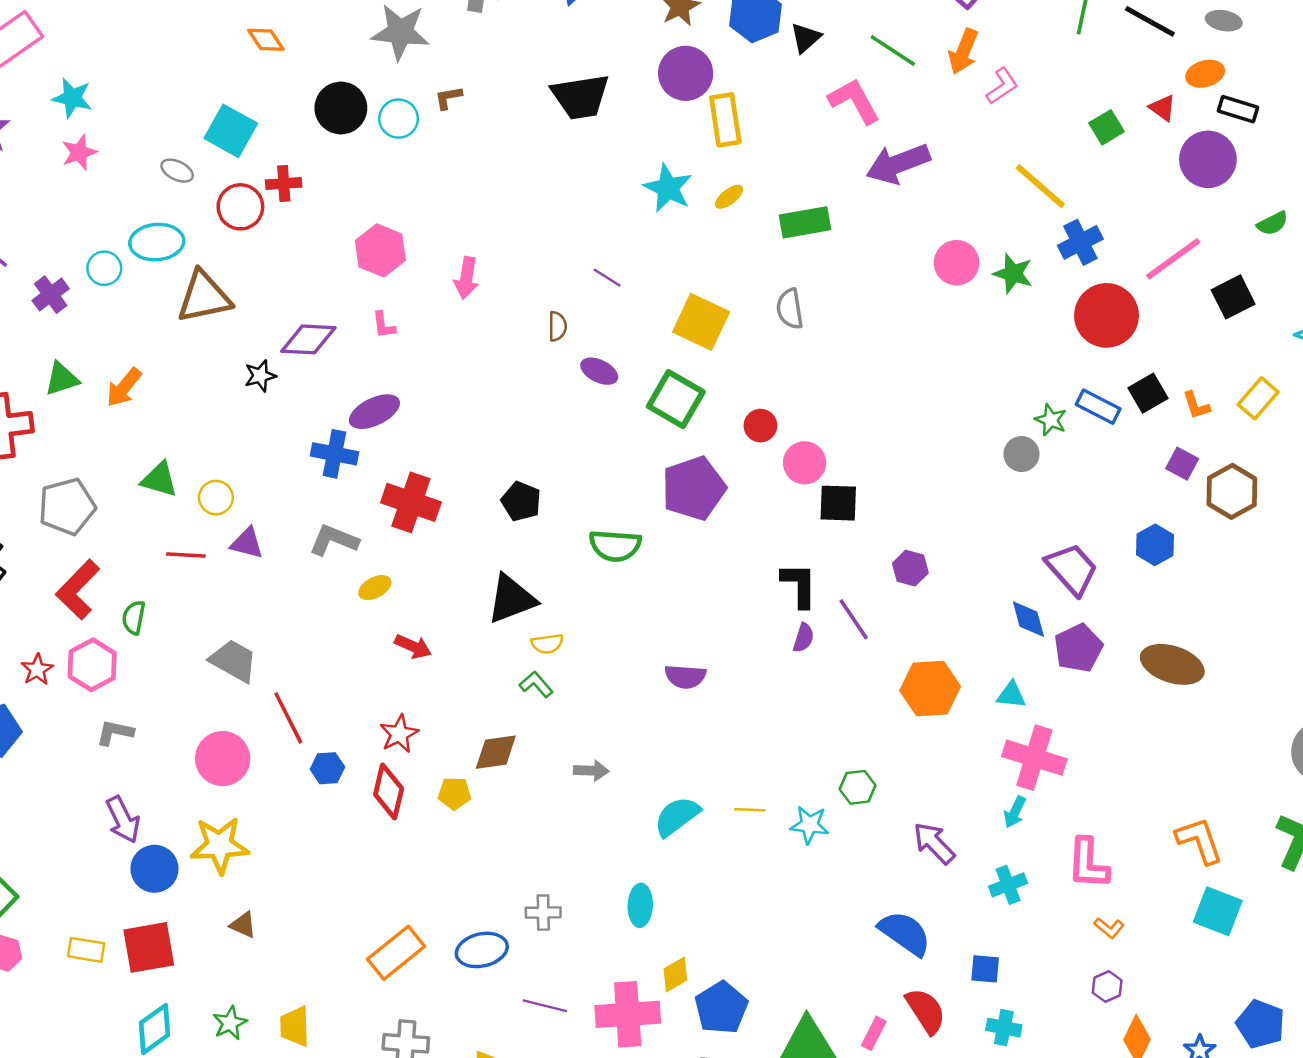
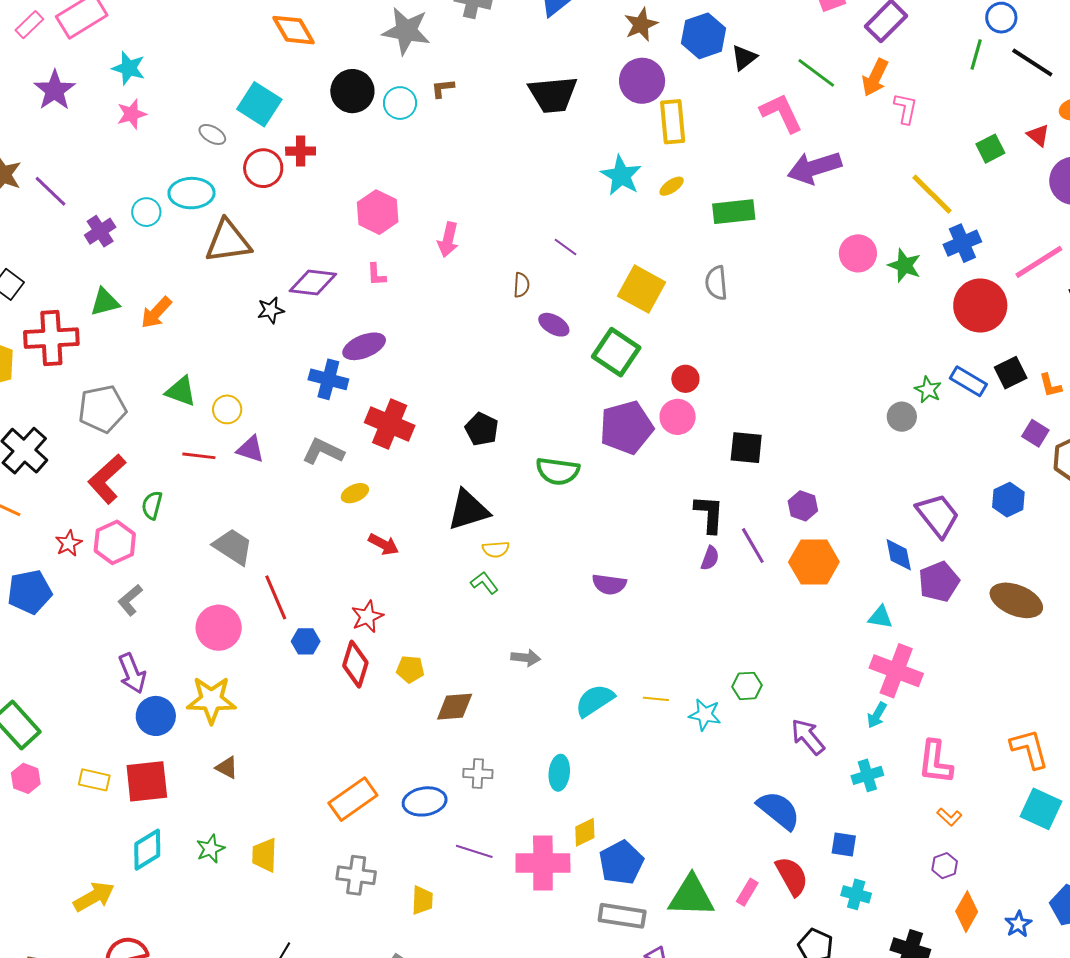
orange diamond: (266, 40) -> (294, 30), size x1.4
pink L-shape: (1002, 86) -> (906, 108), turned -48
pink circle: (805, 463) -> (678, 417), moved
orange hexagon: (930, 688) -> (814, 562), moved
gray L-shape: (115, 732) -> (130, 600), turned -56
brown diamond: (496, 752) -> (455, 707), moved

